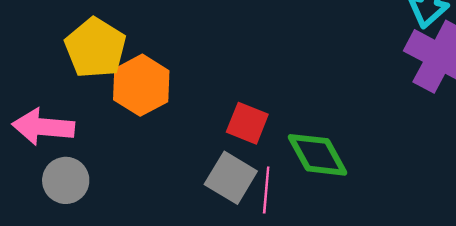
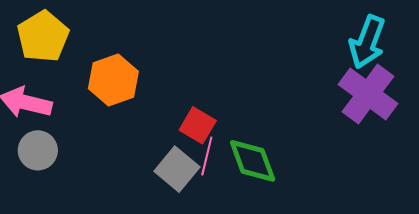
yellow pentagon: (95, 48) -> (43, 36), moved
pink line: (266, 190) -> (207, 156), moved

